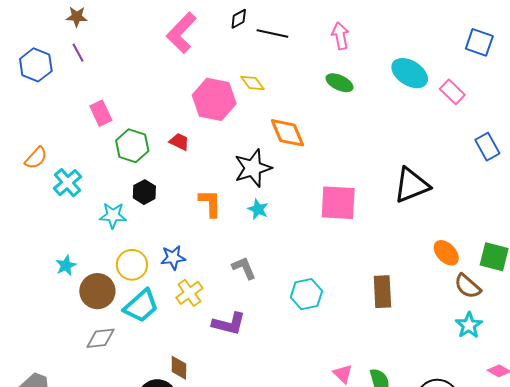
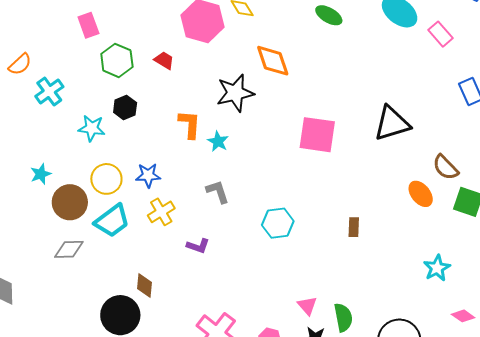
cyan star: (258, 209) -> (218, 141), moved
brown semicircle: (468, 286) -> (446, 167), moved
brown rectangle: (382, 292) -> (354, 227), size x0.6
purple L-shape: (229, 324) -> (198, 246), size x0.7

